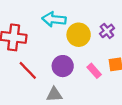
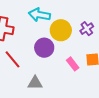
purple circle: (63, 66) -> (44, 48), moved

